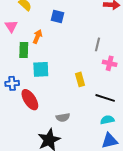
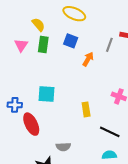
orange arrow: (37, 37) -> (88, 59), moved
gray line: (98, 44) -> (109, 45), moved
green rectangle: (24, 50) -> (43, 45), moved

